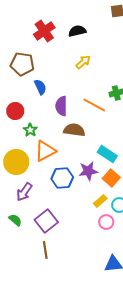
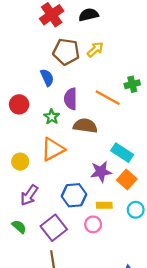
brown pentagon: (22, 64) -> (66, 52), moved
green star: (30, 130) -> (52, 117), moved
yellow circle: (16, 162) -> (20, 162), size x0.6
blue hexagon: (62, 178) -> (74, 195), moved
yellow rectangle: (100, 201) -> (104, 205), moved, turned 40
pink circle: (106, 222) -> (93, 224), moved

